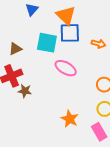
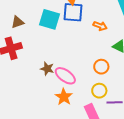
pink ellipse: (66, 68) -> (65, 76), moved
brown star: (25, 91) -> (47, 69), moved

